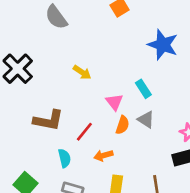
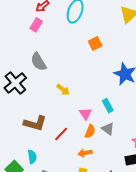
gray semicircle: (56, 17) -> (39, 62), moved
orange arrow: (103, 155) -> (85, 153), moved
cyan semicircle: (64, 158) -> (32, 157), moved

